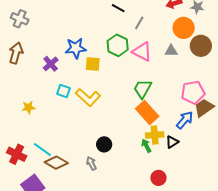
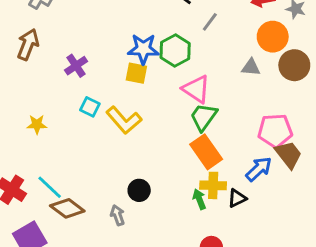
blue star: (76, 48) -> (143, 49), moved
pink triangle: (142, 52) -> (196, 89), moved
brown trapezoid: (204, 108) -> (288, 155), turned 80

